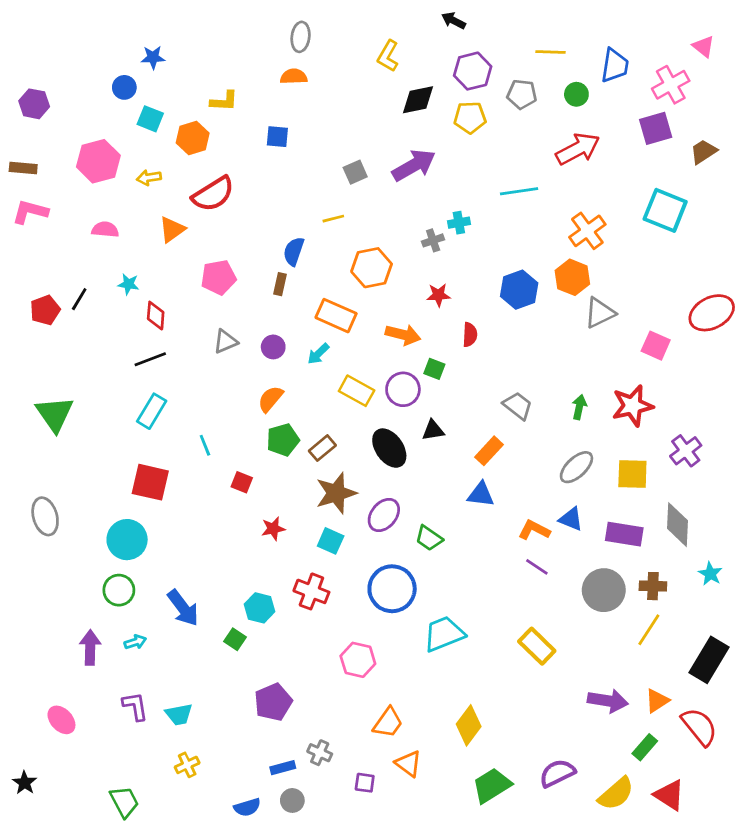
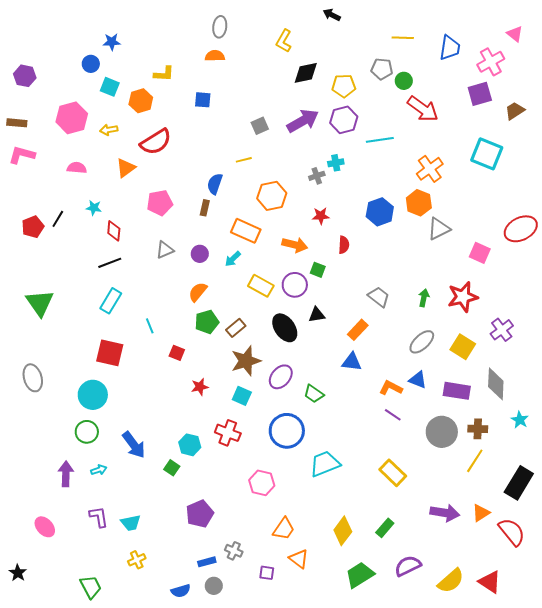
purple hexagon: (473, 71) -> (344, 120), moved
green circle: (576, 94) -> (404, 81), moved
red arrow: (578, 149) -> (423, 109), turned 64
yellow square: (632, 474) -> (463, 347), turned 30
green rectangle: (645, 747) -> (385, 528), moved

